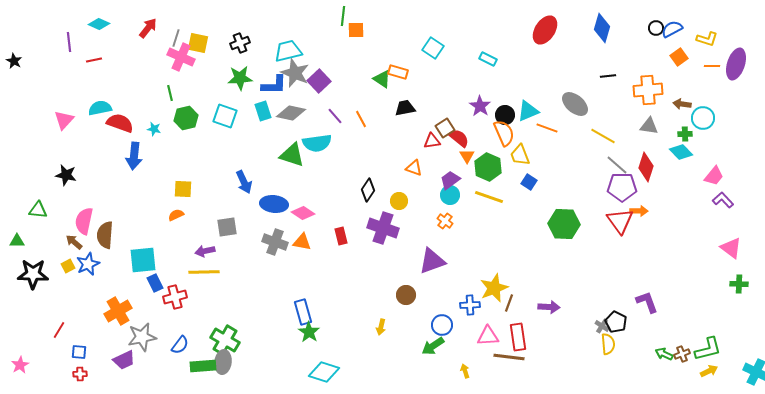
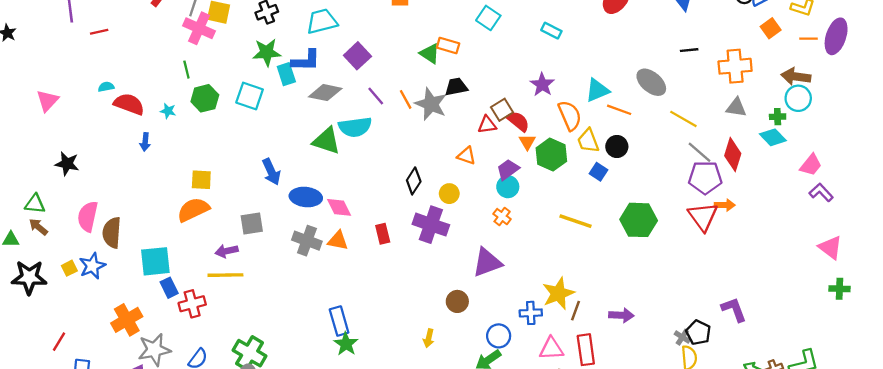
gray star: (295, 73) -> (431, 104), moved
brown arrow: (682, 104) -> (796, 76), moved, size x1.4
cyan semicircle: (100, 108) -> (106, 87), size x0.6
cyan rectangle: (263, 111) -> (286, 74), moved
black circle: (505, 115) -> (617, 147), moved
pink triangle: (64, 120) -> (48, 101), moved
blue arrow: (134, 156) -> (145, 142), size x0.6
yellow line: (489, 197) -> (576, 221), moved
pink diamond: (303, 213) -> (339, 207), turned 30
orange semicircle: (176, 215) -> (193, 210), size x1.8
brown arrow: (74, 242) -> (38, 227), moved

